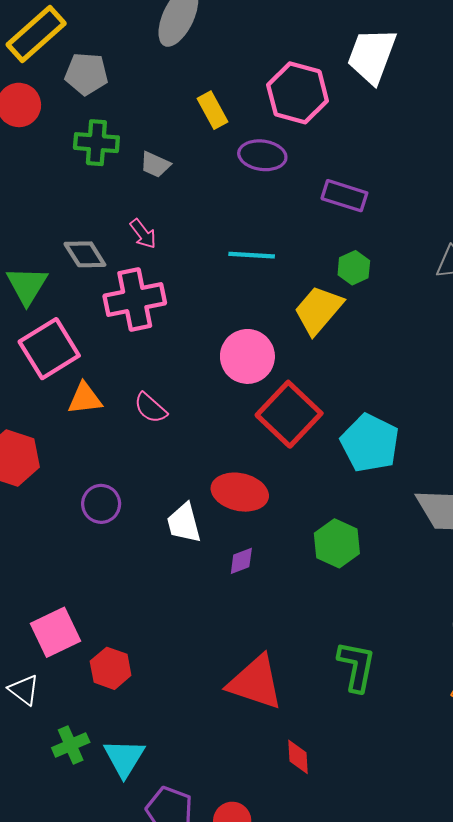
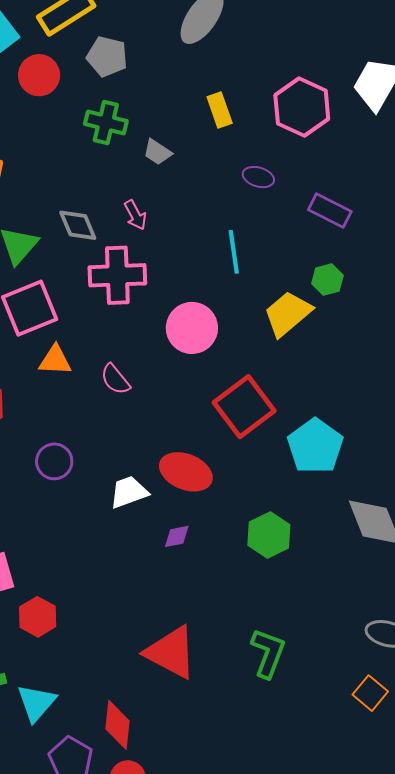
purple ellipse: (262, 155) -> (258, 177), moved, size x0.7
cyan line: (252, 255) -> (234, 252), turned 69
pink circle: (247, 356) -> (192, 328), moved
white trapezoid: (184, 523) -> (129, 492), turned 75
red diamond: (298, 757) -> (117, 725), moved, size x1.4

